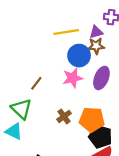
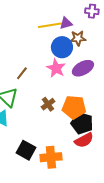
purple triangle: (96, 32) -> (66, 23), moved
pink star: (73, 78) -> (56, 68), turned -30
purple ellipse: (101, 78) -> (83, 68), turned 40

